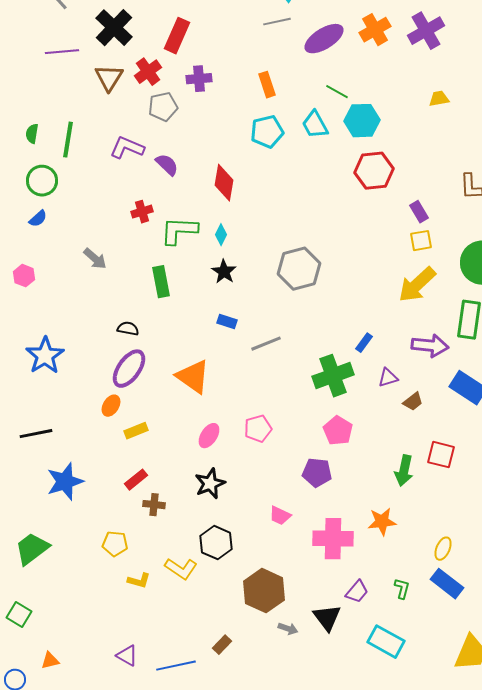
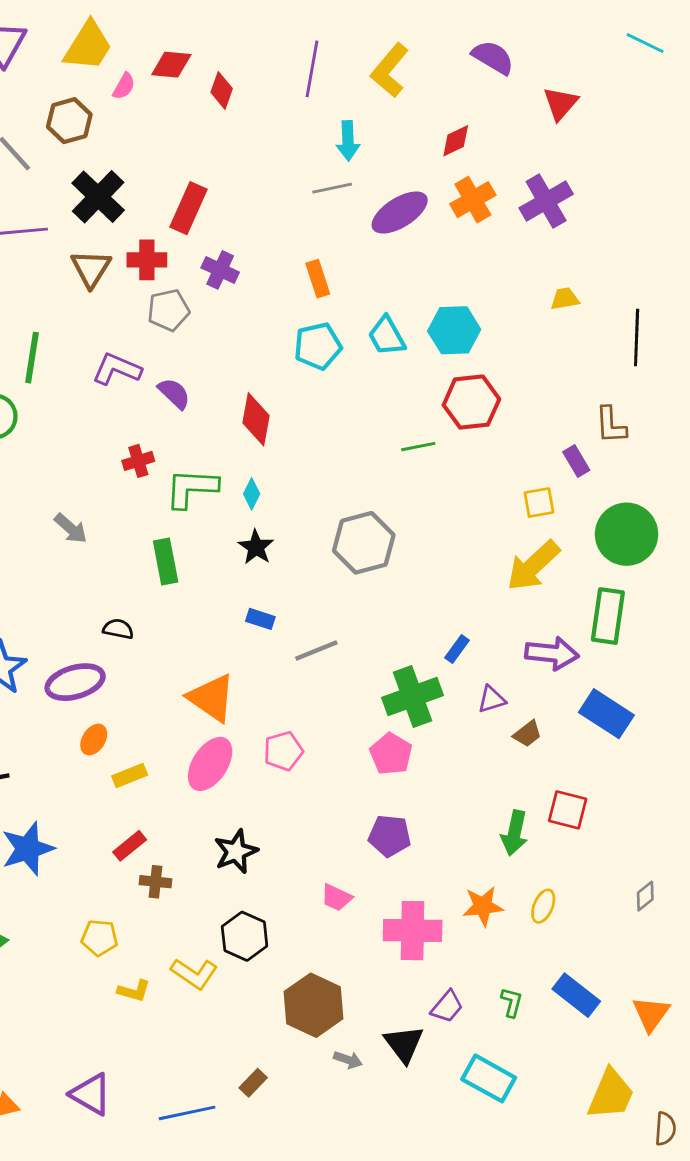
red cross: (148, 72) -> (147, 260), turned 36
purple cross: (199, 79) -> (220, 270), turned 30
green line: (337, 92) -> (418, 447), moved, turned -40
purple rectangle: (419, 212) -> (576, 461), moved
purple ellipse: (129, 369) -> (75, 682), moved, turned 39
pink pentagon: (258, 429) -> (283, 751), moved
pink pentagon: (338, 431) -> (391, 754), moved
pink ellipse: (209, 436) -> (210, 764), moved, size x1.5
yellow ellipse: (443, 549) -> (543, 906), moved
purple triangle: (127, 656) -> (91, 1094), moved, size x1.4

